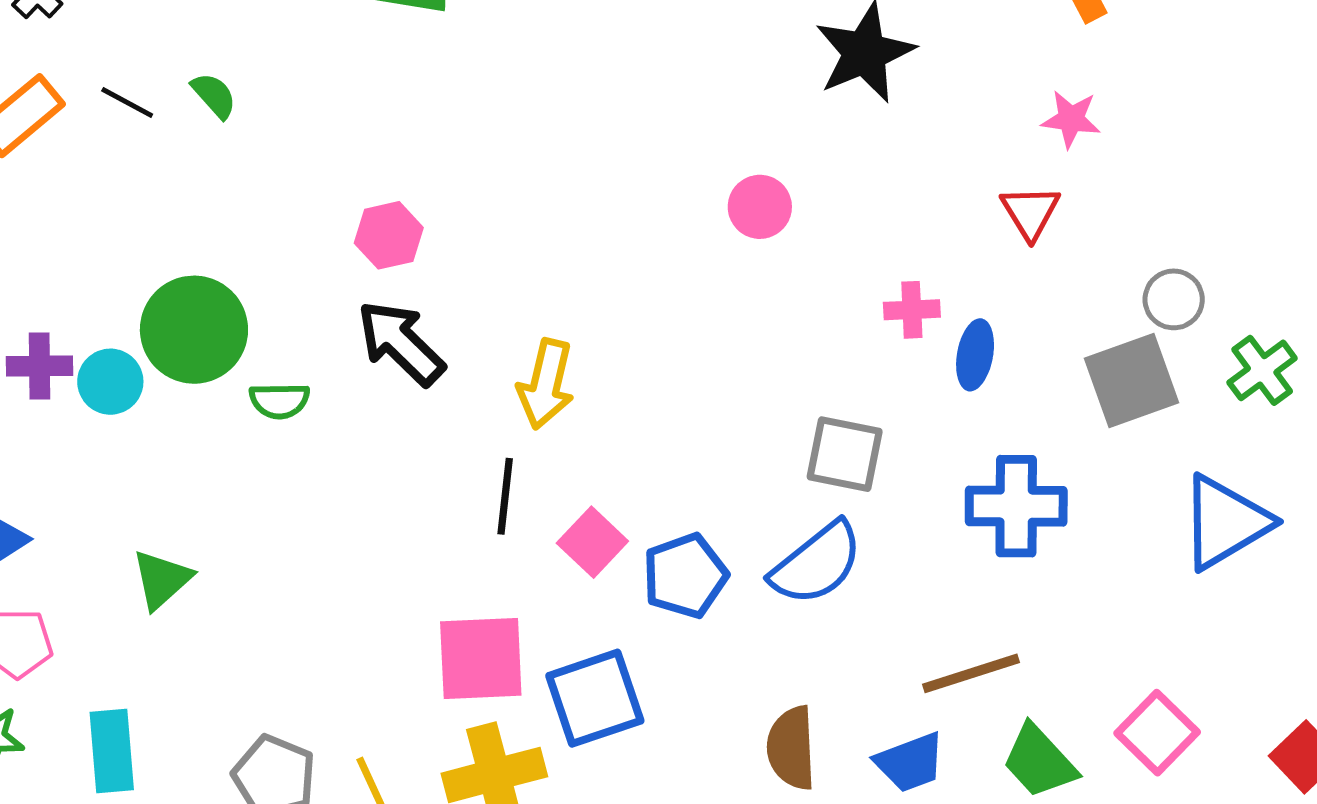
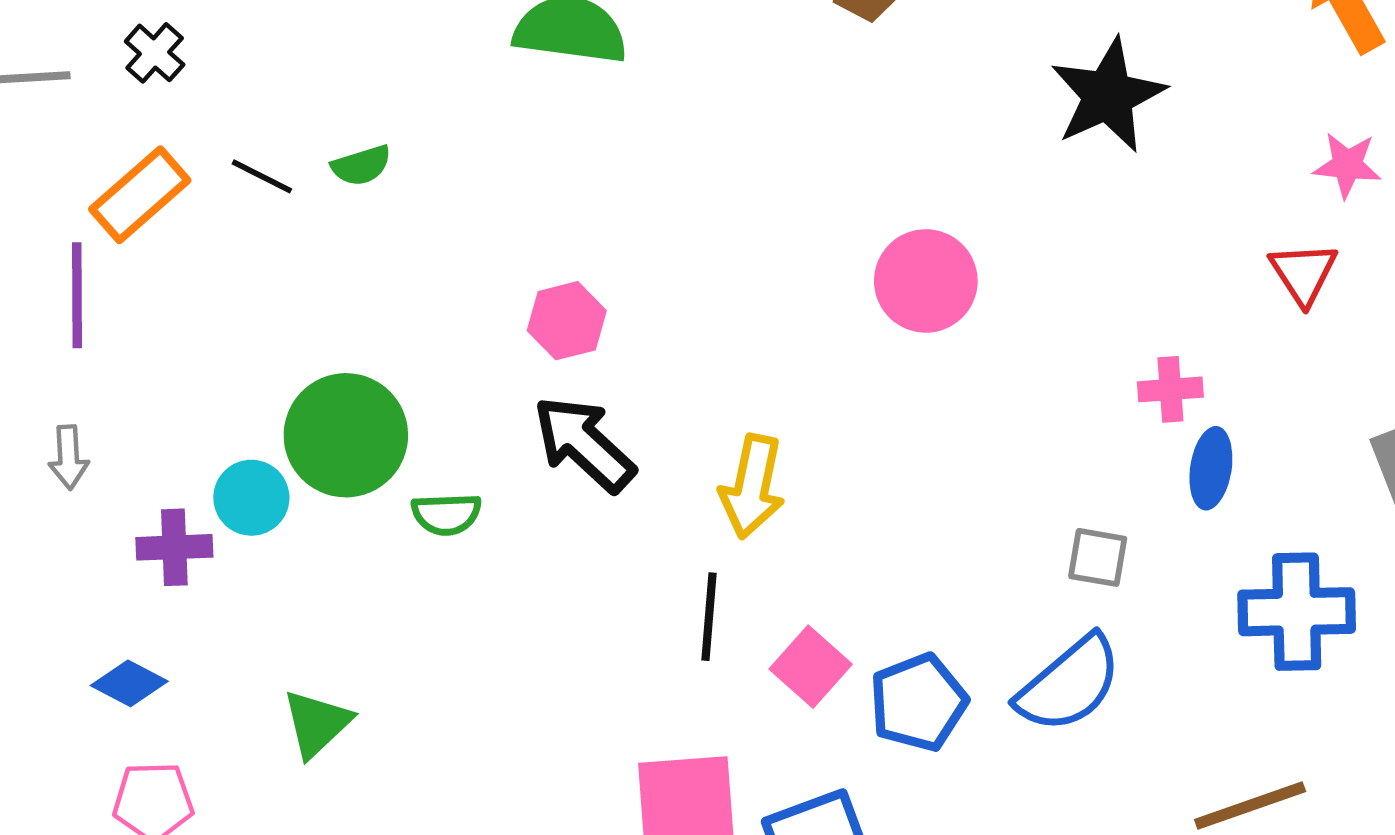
green semicircle: (214, 95) -> (361, 165), turned 116
pink circle: (760, 207) -> (926, 281), moved, size x1.4
blue ellipse: (975, 355) -> (1211, 468), moved
purple cross: (40, 366) -> (174, 547), moved
gray square: (845, 454) -> (1098, 557), size x0.7

